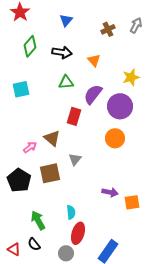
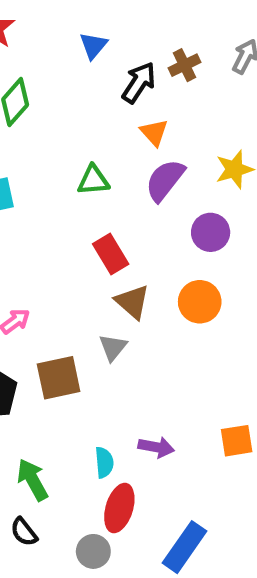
black arrow: (62, 52) -> (139, 83), moved, turned -66
purple semicircle: (93, 94) -> (165, 180), moved
purple circle: (120, 106) -> (211, 232), size x0.7
red rectangle: (74, 116) -> (111, 254), turned -48
brown triangle: (52, 138) -> (132, 302), moved
purple arrow: (110, 192) -> (156, 447), moved

